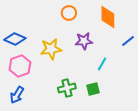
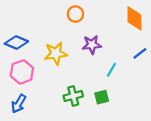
orange diamond: (108, 17) -> (134, 18), moved
blue line: (128, 41) -> (140, 53), moved

